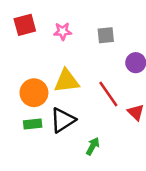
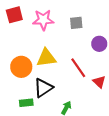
pink star: (63, 31) -> (43, 20), size x1.5
green rectangle: (33, 124) -> (26, 103), moved

